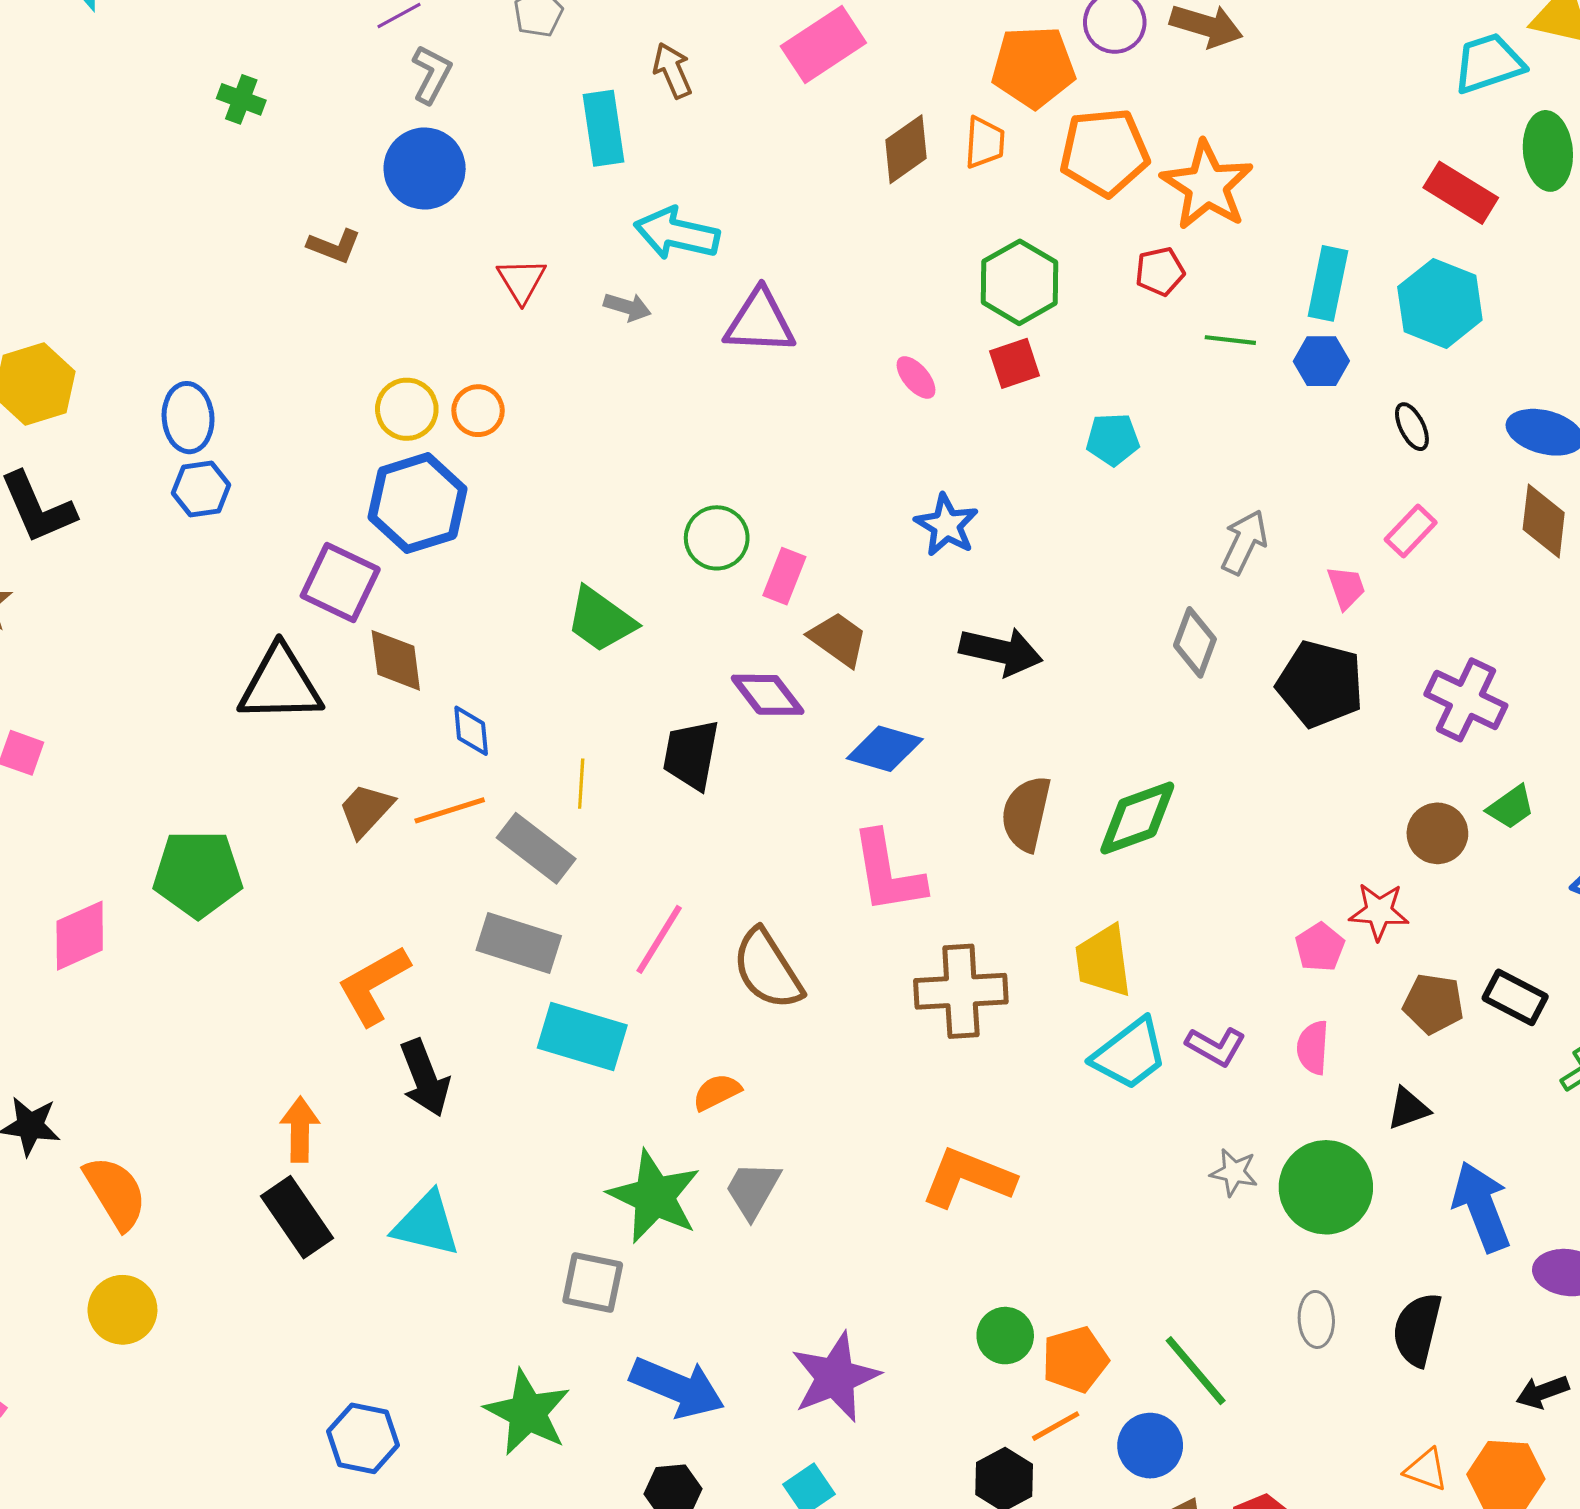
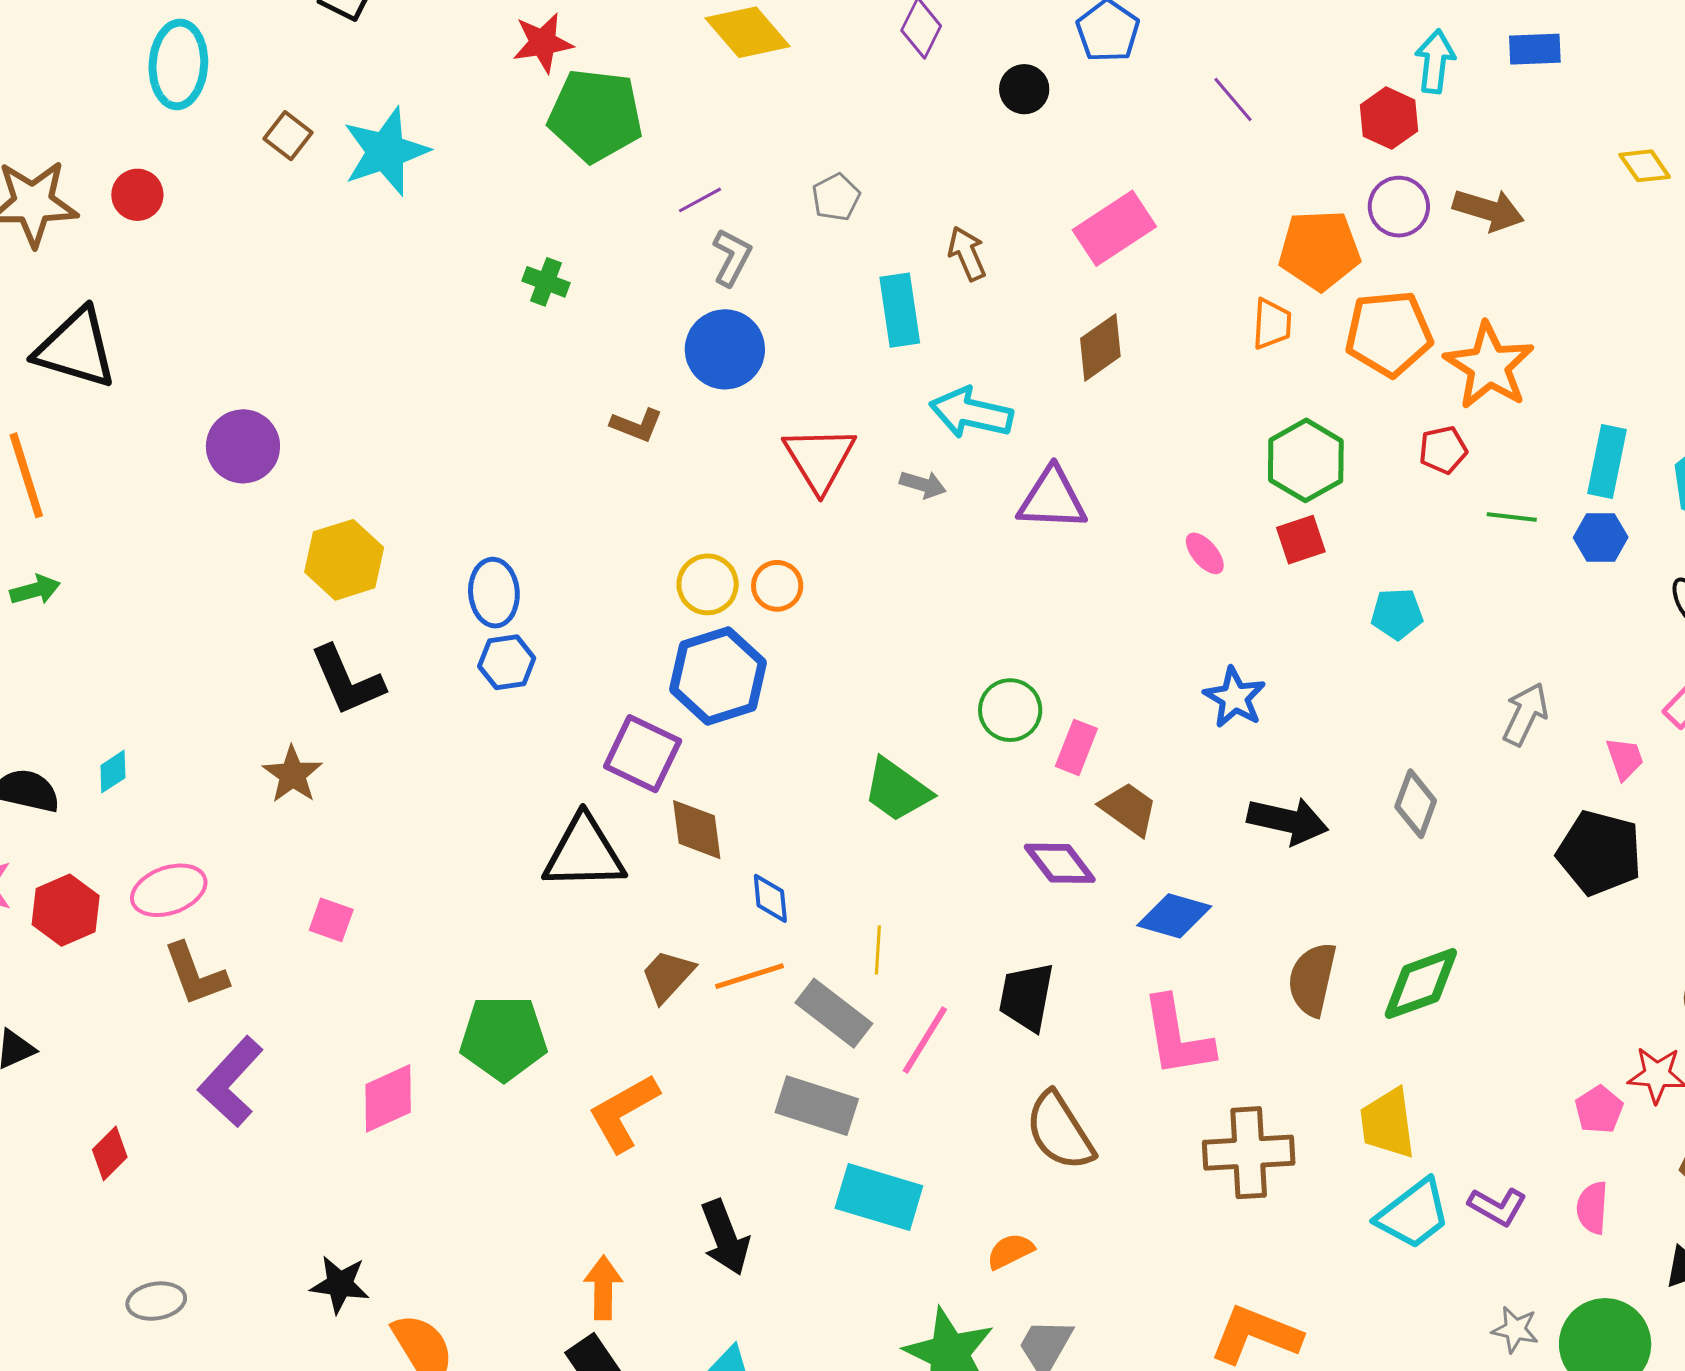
brown diamond: (906, 149) -> (1100, 347), moved
red triangle: (522, 281) -> (820, 459), size x1.5
gray diamond: (1195, 642) -> (1416, 804), moved
black trapezoid: (691, 755) -> (1026, 997), moved
pink line: (659, 939) -> (925, 1040), moved
orange L-shape: (374, 985) -> (624, 1113), moved

